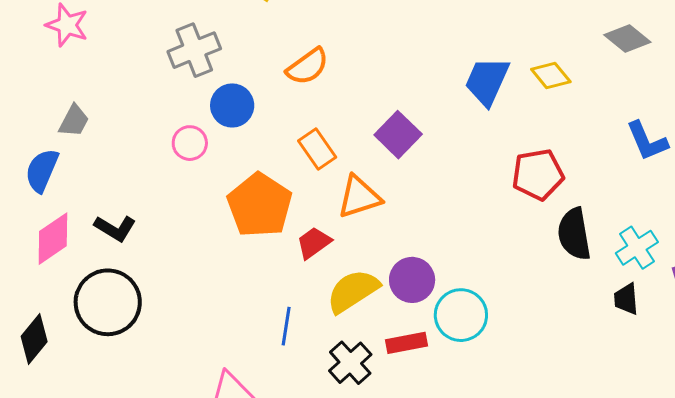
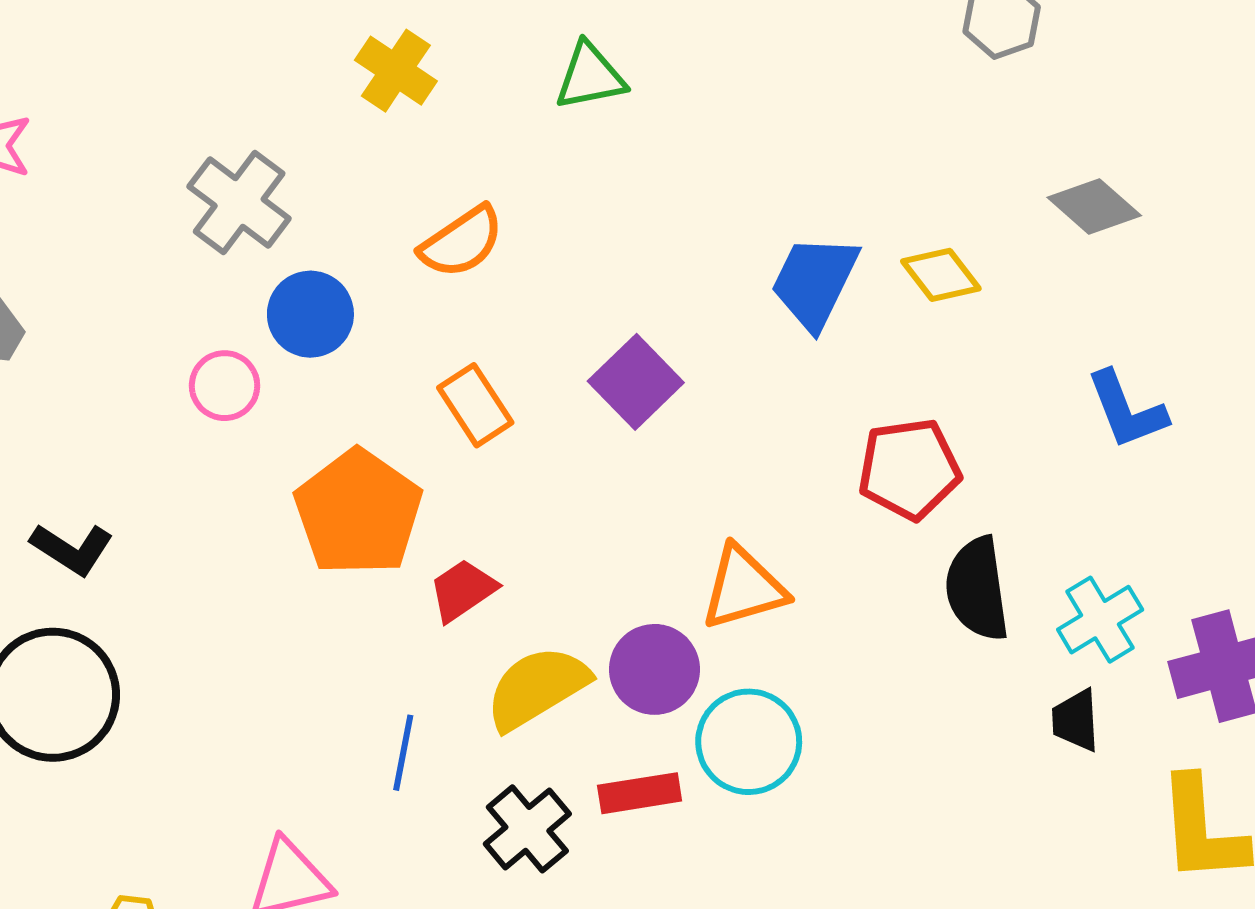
gray cross: (194, 50) -> (239, 203), turned -33
orange triangle: (359, 197) -> (744, 588), moved

